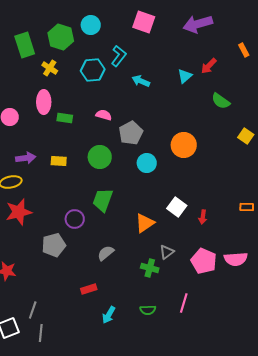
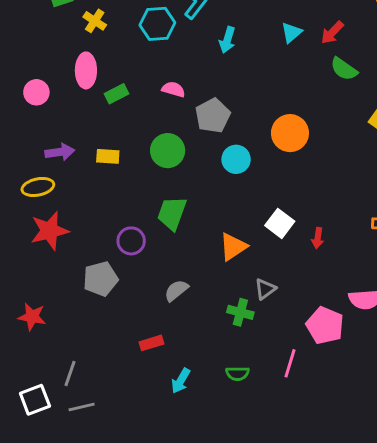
red arrow: (209, 66) -> (332, 33), moved
cyan arrow: (141, 81) -> (227, 40), turned -96
green rectangle: (65, 118) -> (117, 94), turned -35
pink pentagon: (204, 261) -> (325, 325), moved
gray line: (41, 333) -> (82, 407), turned 72

